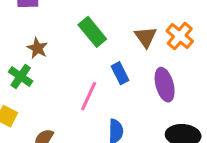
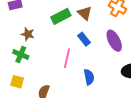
green rectangle: (92, 32) -> (61, 16), turned -66
brown triangle: (146, 37) -> (85, 13), moved

